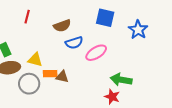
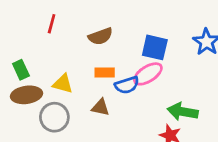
blue square: (105, 18) -> (155, 47), moved
blue semicircle: (74, 43) -> (127, 85), moved
orange rectangle: (50, 74) -> (105, 73), moved

